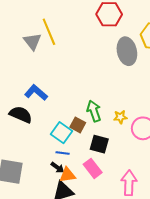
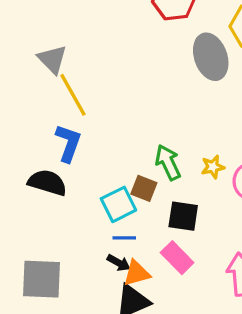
yellow line: (49, 32) -> (73, 95), moved
blue L-shape: (36, 93) -> (68, 143), turned 75
cyan square: (61, 133) -> (118, 204), turned 35

